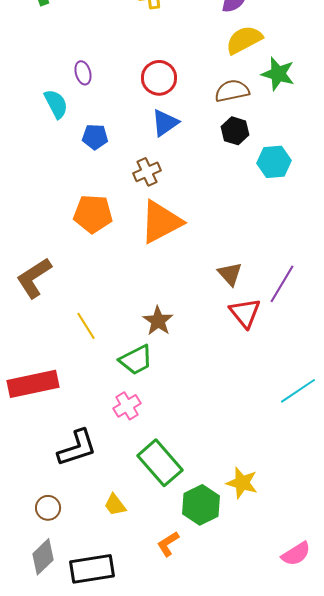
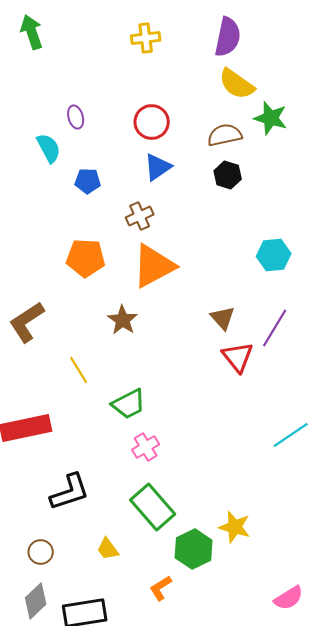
yellow semicircle: (244, 40) -> (237, 84), turned -117
cyan hexagon: (274, 162) -> (274, 255), moved
brown star: (158, 321) -> (123, 320), moved
pink cross: (127, 406) -> (146, 447), moved

